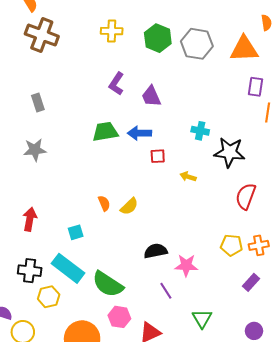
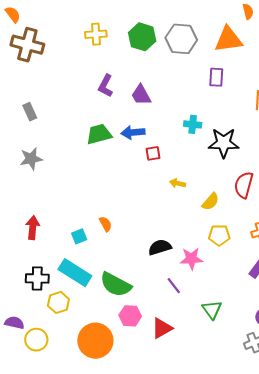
purple rectangle: (256, 87) -> (216, 77), moved
yellow arrow: (188, 177) -> (178, 183), moved
orange semicircle: (104, 203) -> (106, 224), moved
yellow semicircle: (129, 206) -> (211, 202), moved
yellow pentagon: (231, 245) -> (219, 235), moved

